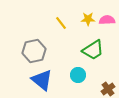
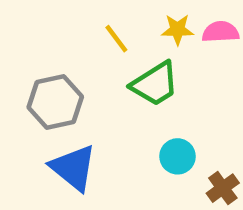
green trapezoid: (93, 50) -> (155, 84), moved
cyan circle: (78, 75) -> (177, 156), moved

